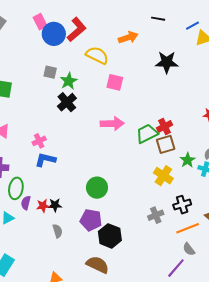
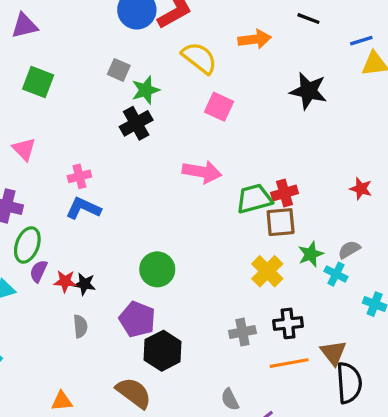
gray semicircle: (189, 249) -> (230, 399), moved

